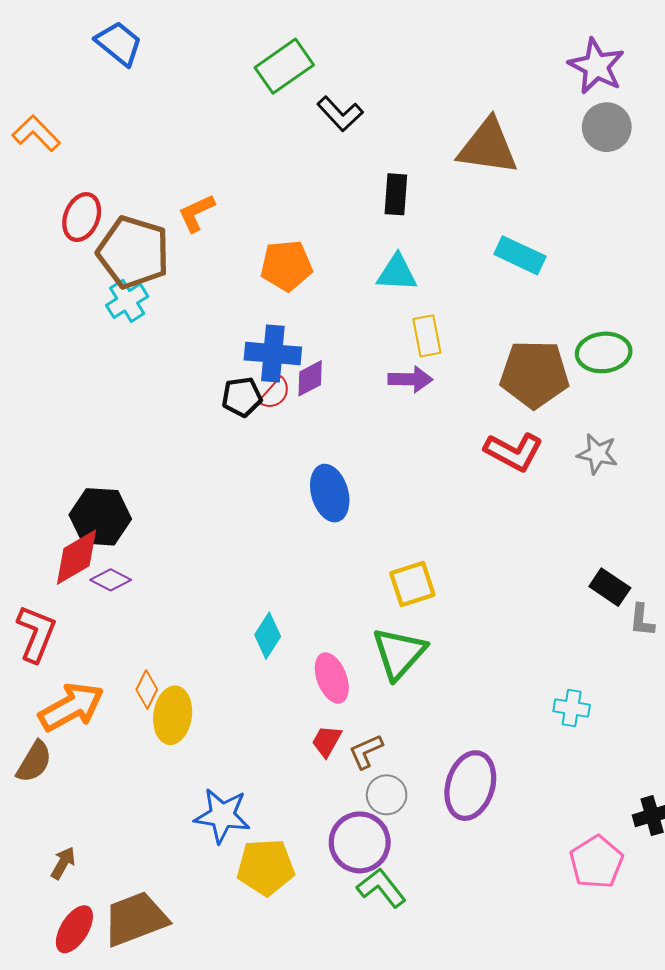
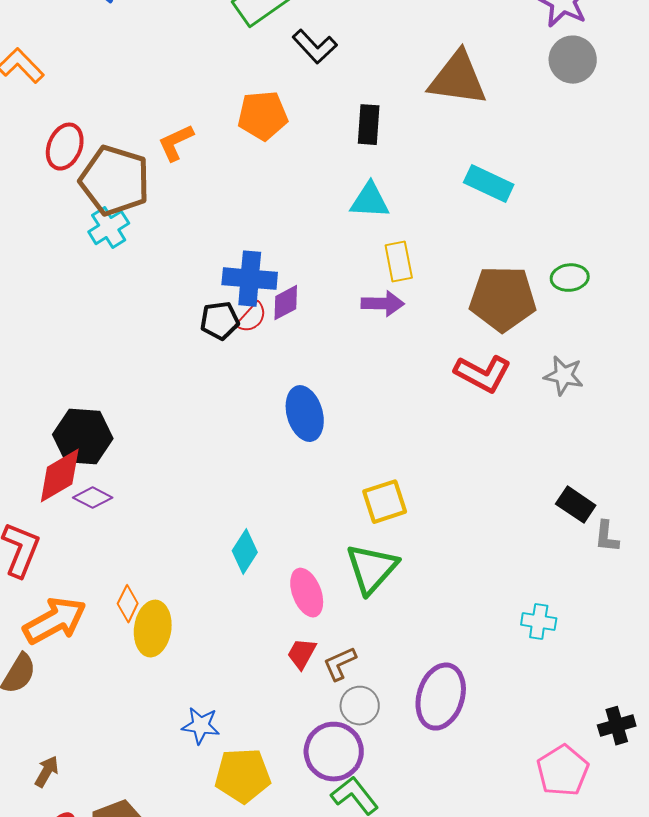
orange pentagon: (286, 266) -> (263, 116), moved
green ellipse: (604, 352) -> (570, 278), size x0.7
blue star: (222, 816) -> (201, 726), size x0.7

